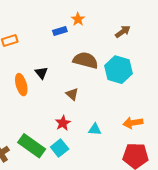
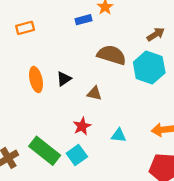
brown arrow: (123, 32) -> (156, 34), moved
black triangle: (41, 73) -> (64, 79), moved, turned 32
brown triangle: (72, 94) -> (94, 93), turned -32

